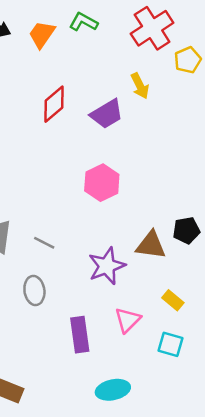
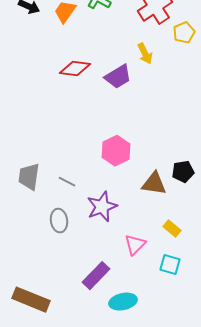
red diamond: (54, 104) -> (75, 69), turned 48
pink hexagon: (102, 183) -> (116, 151), moved
purple star: (107, 266) -> (102, 207), moved
purple rectangle: (80, 335) -> (96, 276), moved, turned 52

